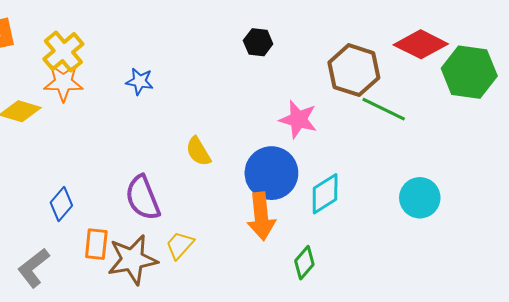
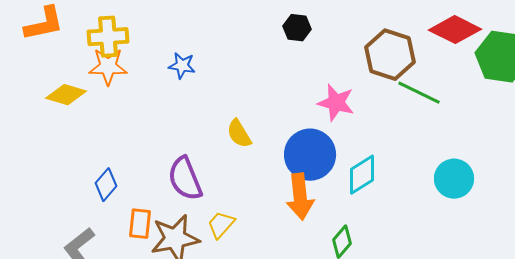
yellow cross: (63, 52) -> (108, 37), turned 36

